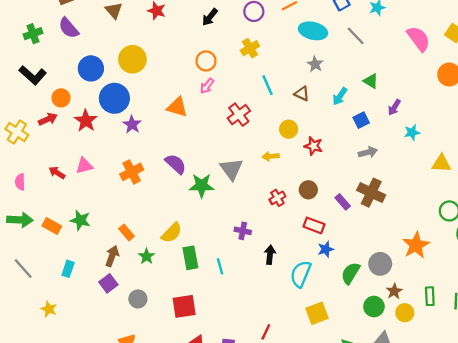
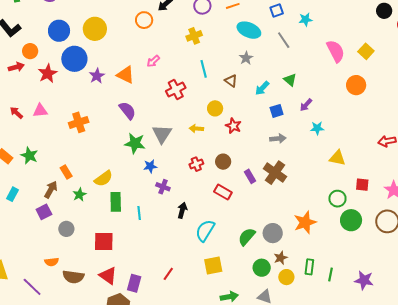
orange circle: (206, 61) -> (144, 20), moved
purple star: (132, 125) -> (97, 76), moved
purple semicircle: (176, 164) -> (127, 111), moved
blue star: (326, 249) -> (150, 166), moved

